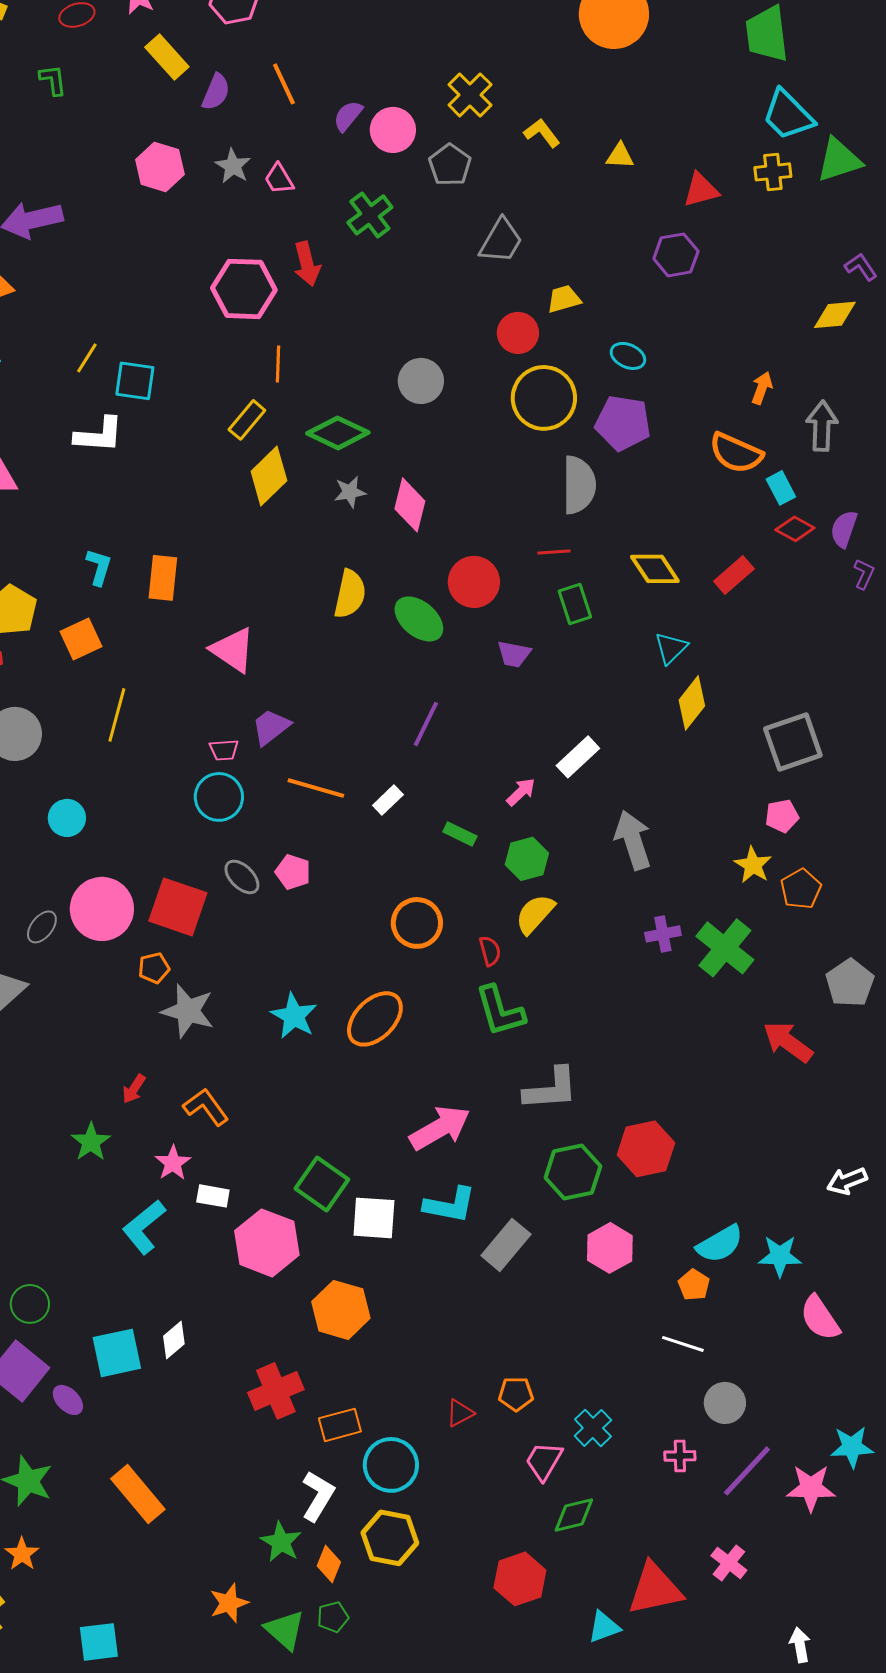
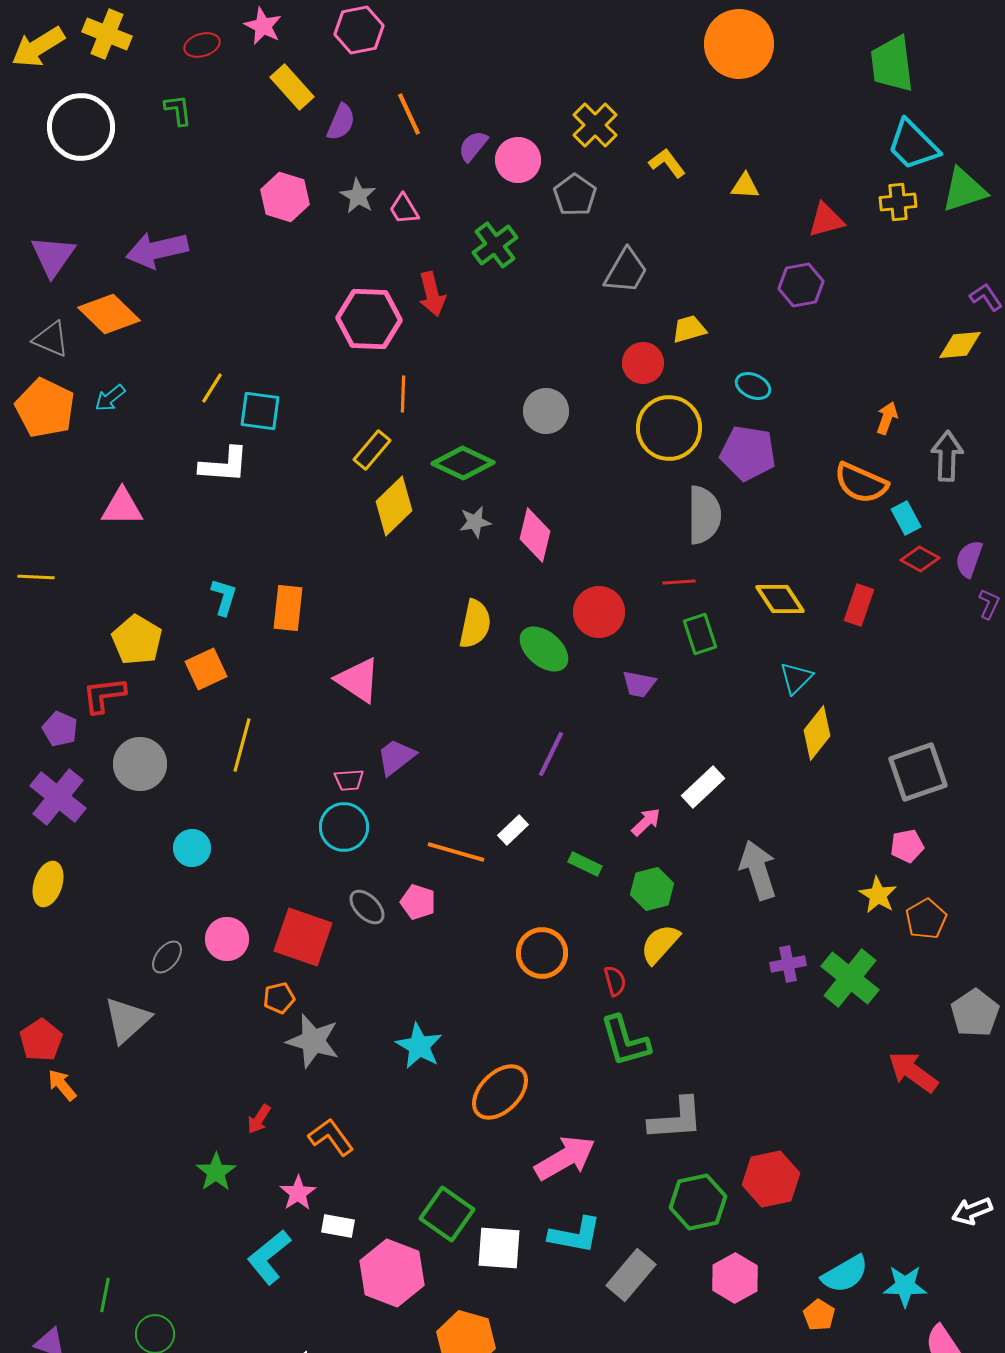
red rectangle: (734, 575) -> (859, 605), turned -30
orange line: (316, 788) -> (456, 852), moved
pink circle: (102, 909) -> (227, 939), size x0.7
orange ellipse: (375, 1019) -> (500, 1092), moved

